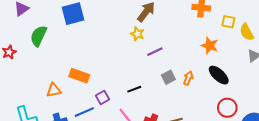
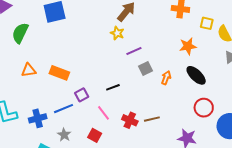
orange star: (210, 46) -> (188, 46), turned -30
gray square: (168, 77) -> (146, 68), moved
orange triangle: (54, 90) -> (29, 70), moved

